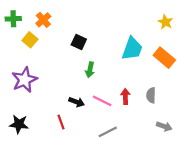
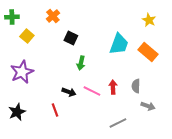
orange cross: (43, 20) -> (53, 16), moved
black star: (19, 124) -> (17, 112), turned -30
gray arrow: (164, 126) -> (148, 106), moved
gray line: (108, 132) -> (118, 123), moved

